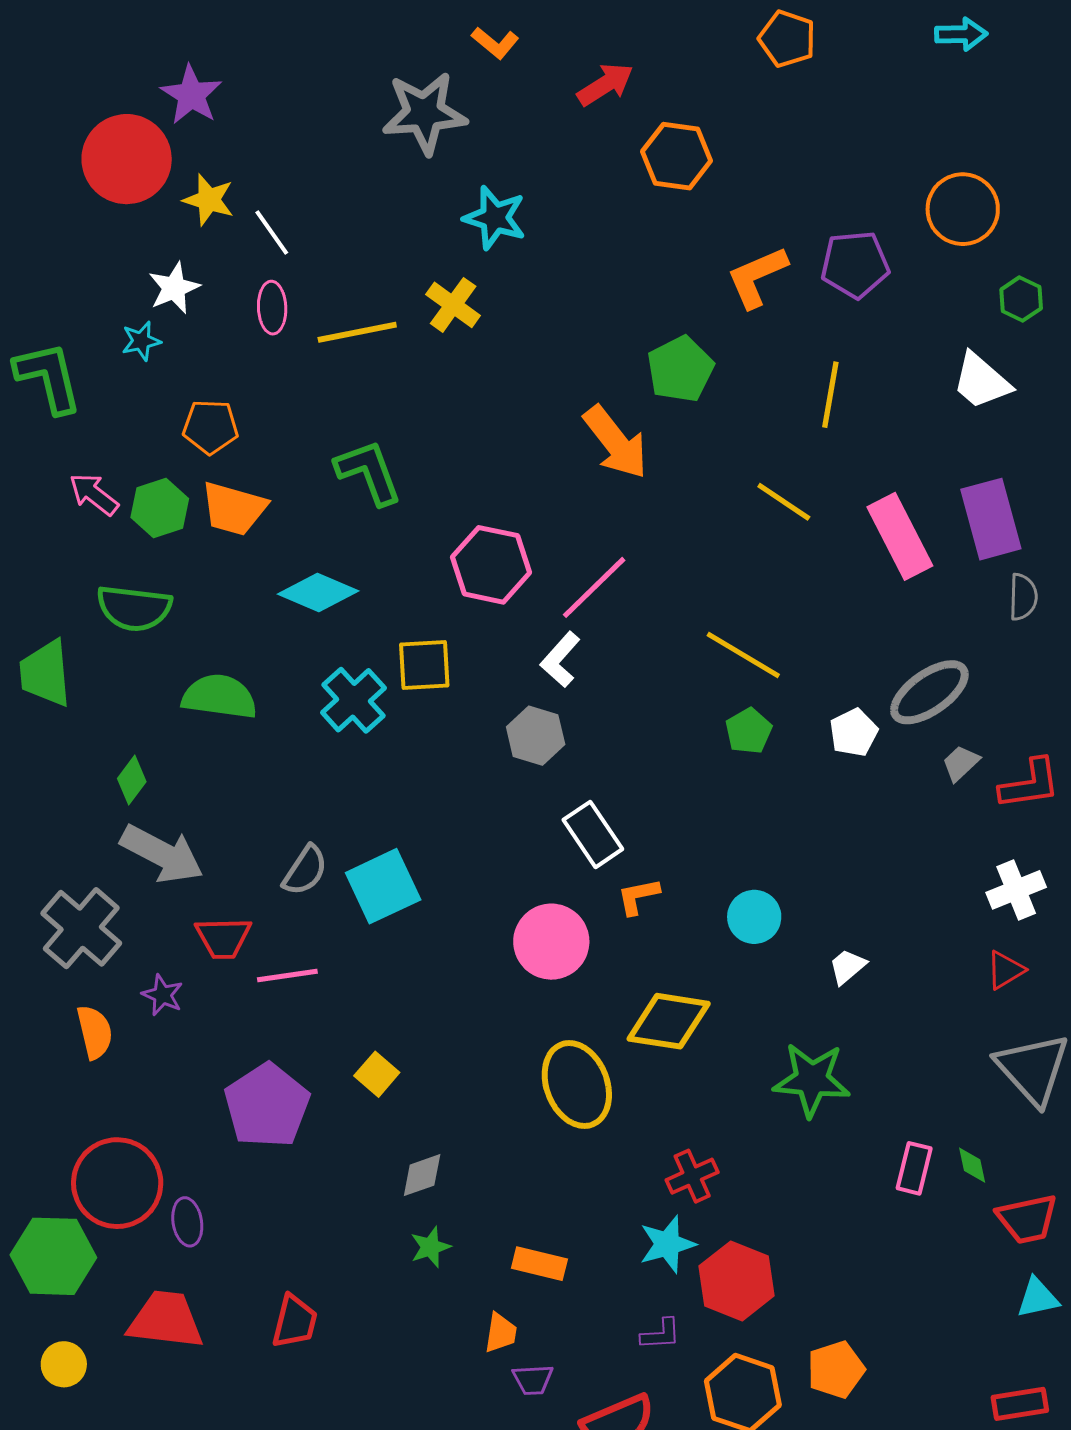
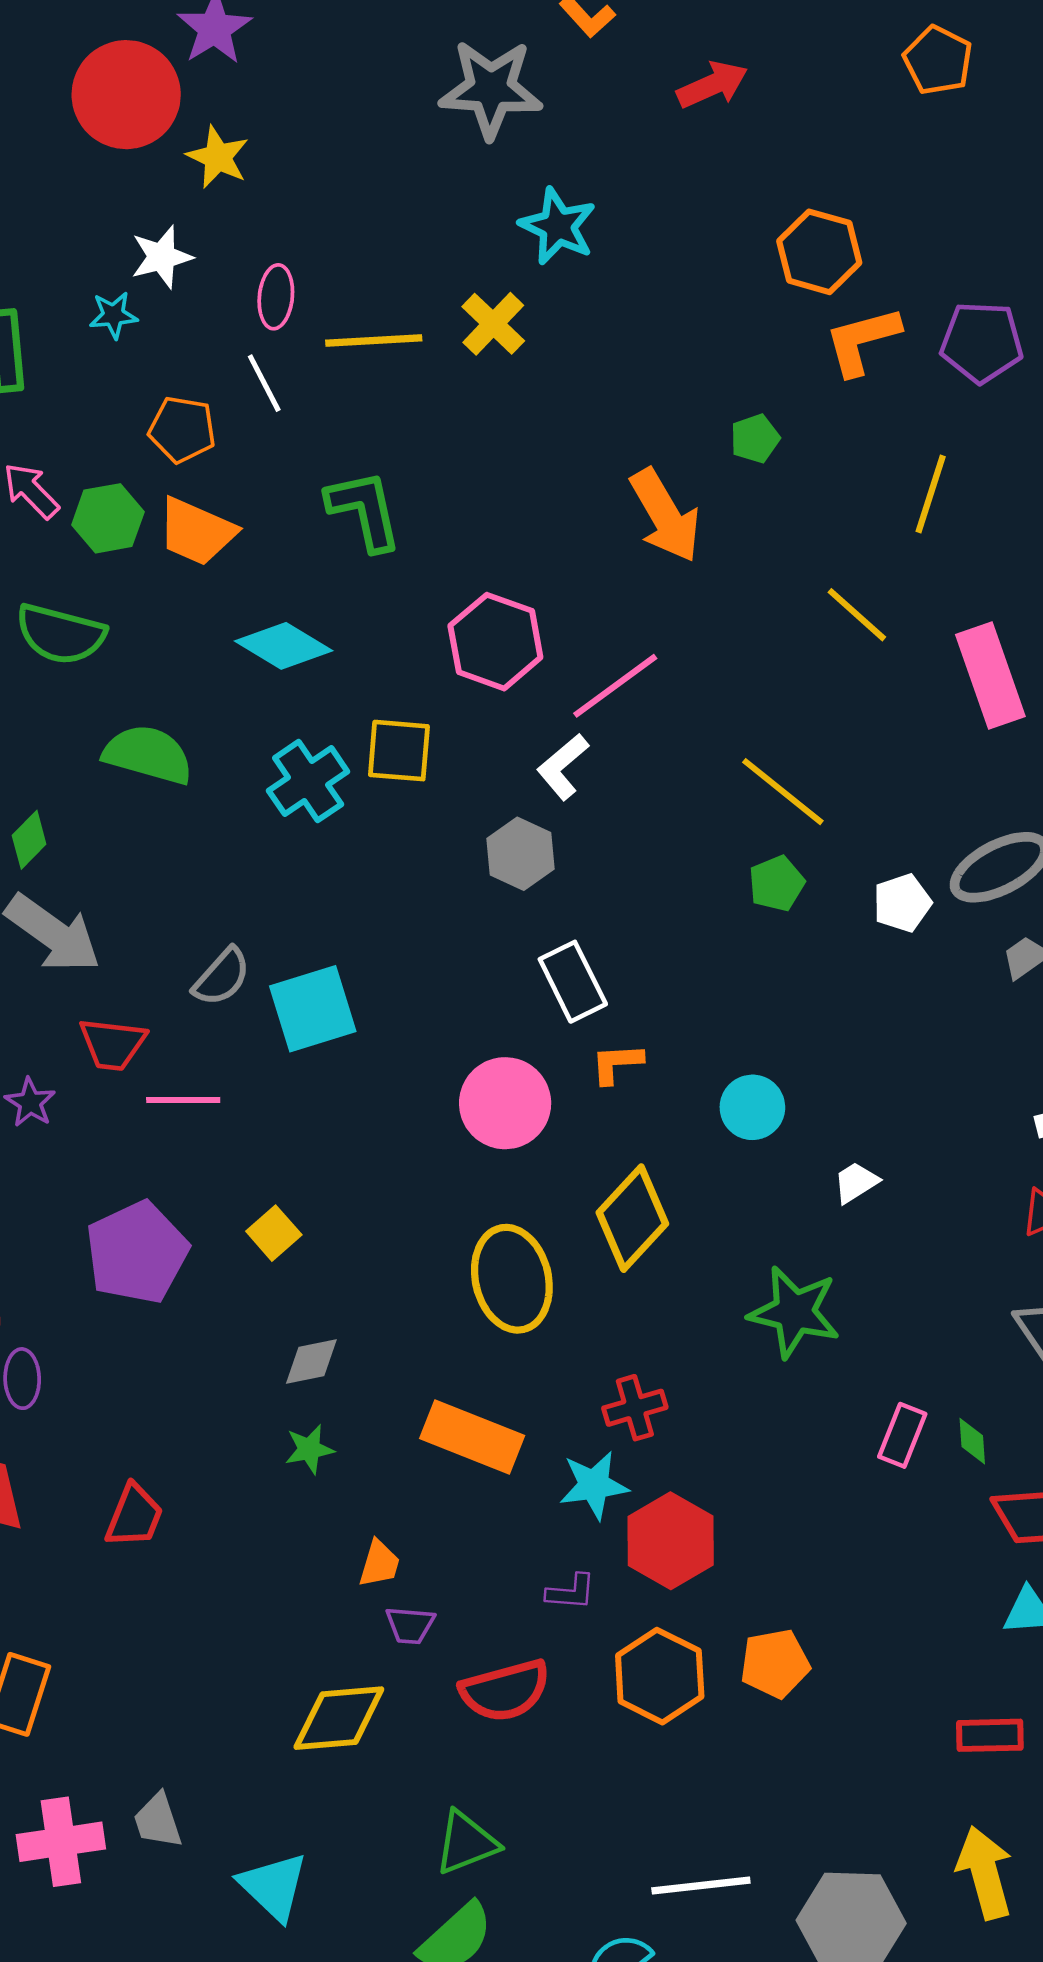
orange hexagon: (677, 156) -> (819, 252), moved
white line: (272, 233) -> (264, 383), moved
green pentagon: (680, 369) -> (755, 439), size x0.6
yellow diamond: (669, 1021) -> (632, 1218), turned -64
orange rectangle: (539, 1264) -> (472, 1437), moved, size x1.5

